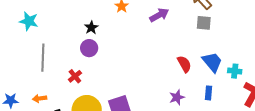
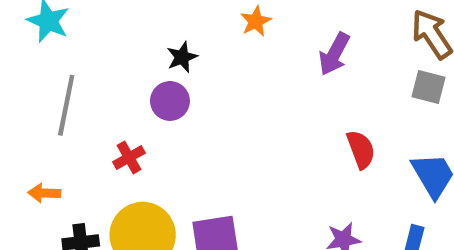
purple arrow: (159, 15) -> (334, 54), turned 138
red semicircle: (184, 64) -> (361, 149), moved

